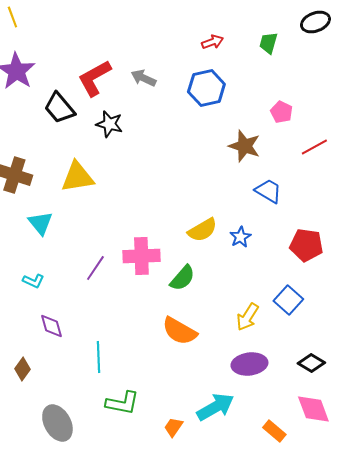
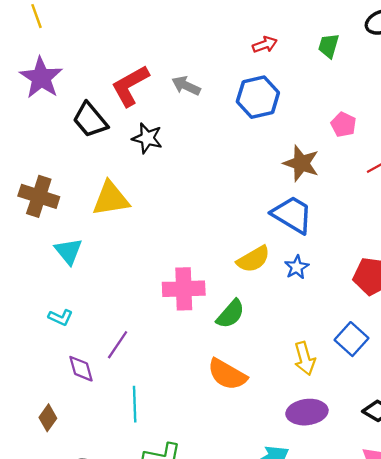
blue trapezoid: (268, 191) -> (292, 215), moved, size x1.4
purple line: (95, 268) -> (118, 345), moved
yellow arrow: (247, 317) -> (305, 358), turned -48

